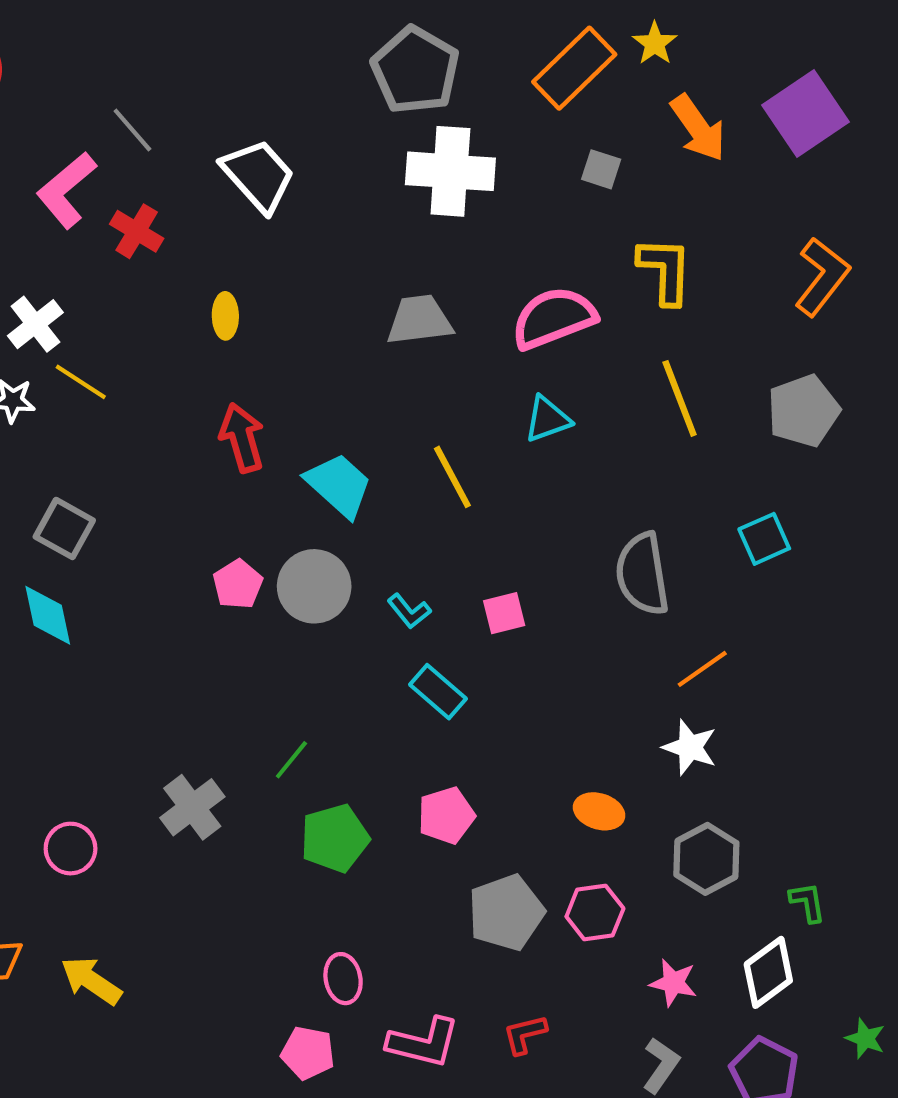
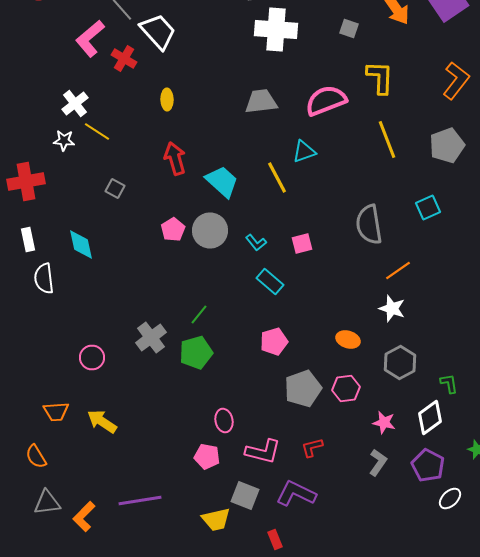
white trapezoid: (258, 175) -> (158, 32), moved
cyan triangle: (547, 419) -> (304, 152), moved
gray square: (64, 529) -> (115, 188), moved, size x0.7
green pentagon: (335, 838) -> (196, 352), moved

